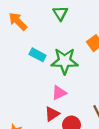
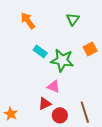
green triangle: (60, 13) -> (73, 19), moved
pink triangle: (59, 93) -> (54, 86), turned 40

